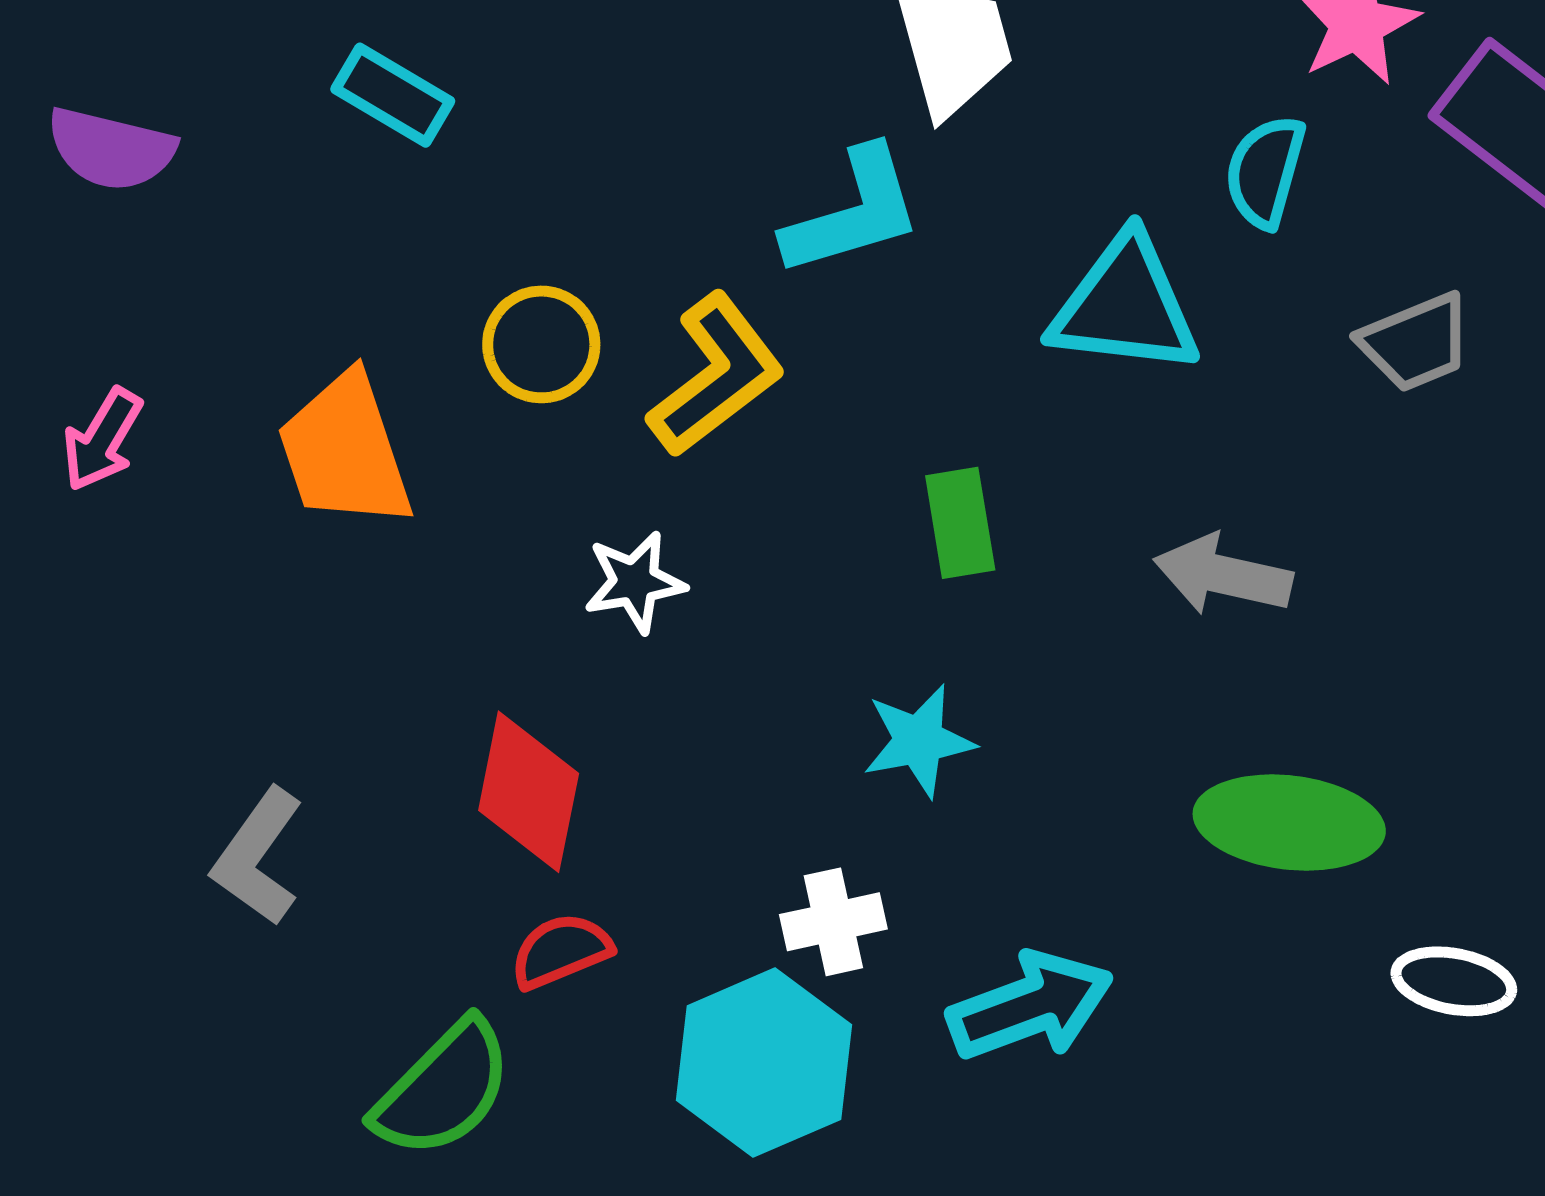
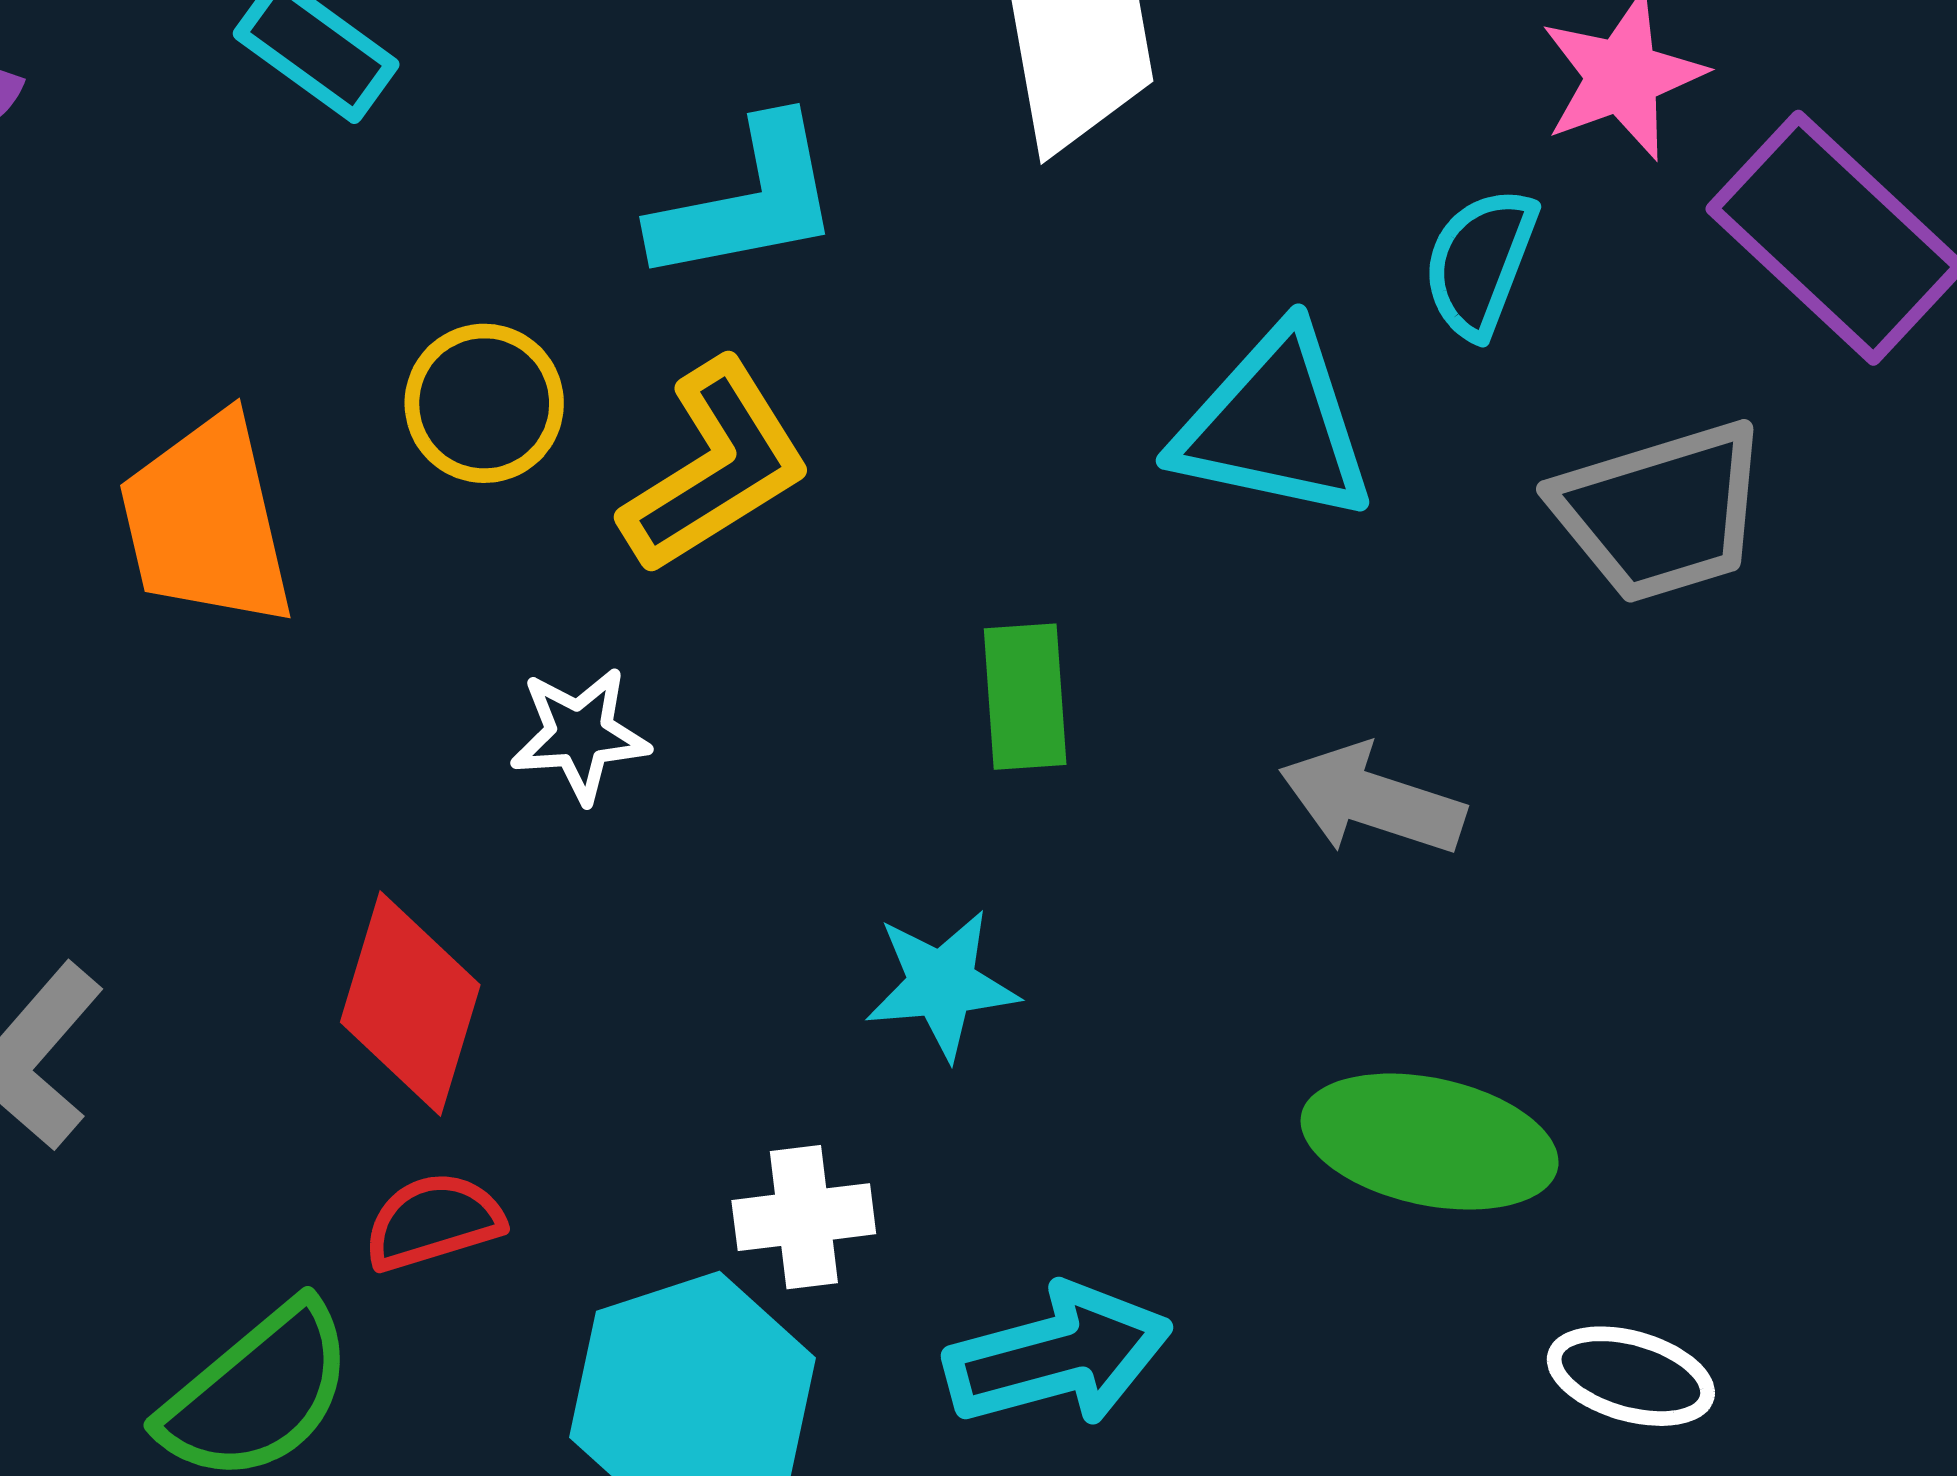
cyan L-shape: (853, 212) -> (747, 201), moved
gray trapezoid: (1416, 342) -> (1661, 512), size x1.4

